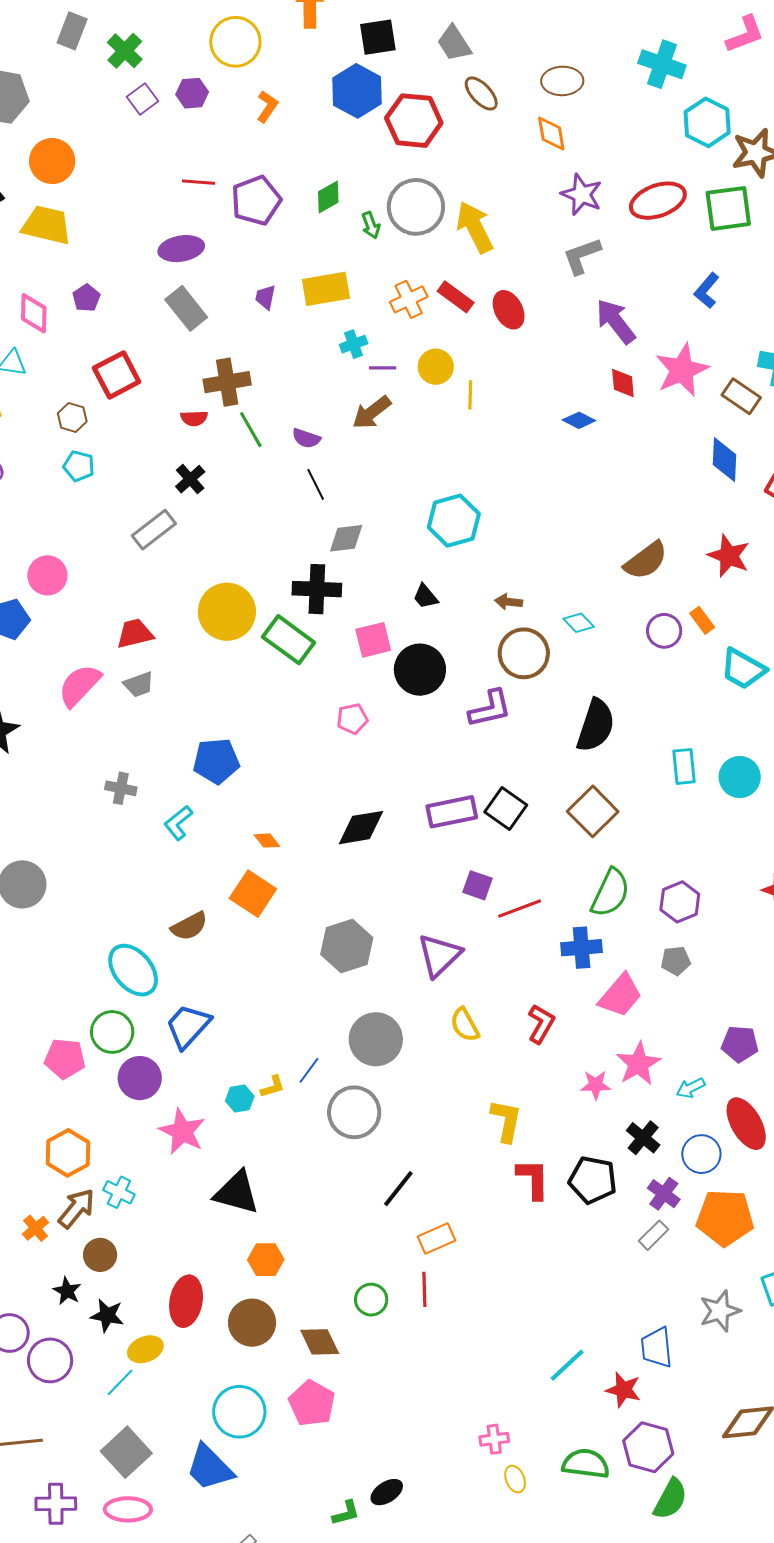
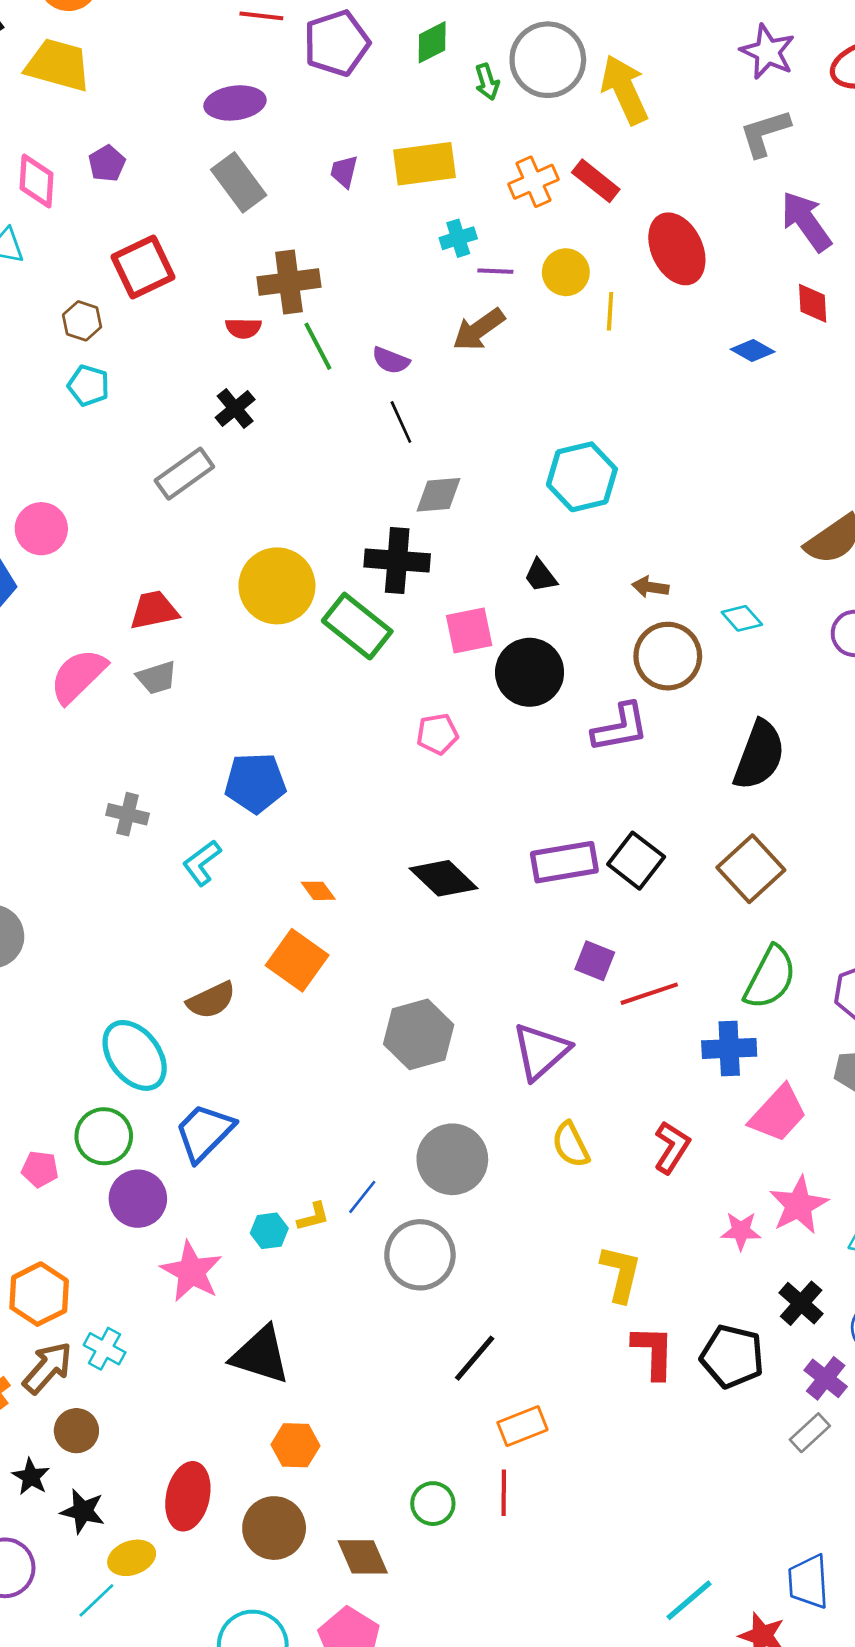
red ellipse: (509, 310) -> (677, 249), moved, size x1.4
black diamond: (361, 828) -> (443, 878), turned 51
pink pentagon: (65, 1059) -> (40, 1169), size x0.7

